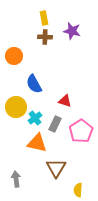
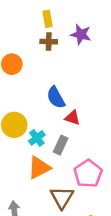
blue semicircle: (34, 84) -> (56, 97), moved
pink pentagon: (81, 131) -> (88, 174), moved
orange triangle: (37, 143) -> (39, 168), turned -40

